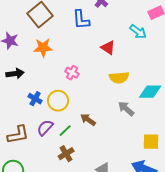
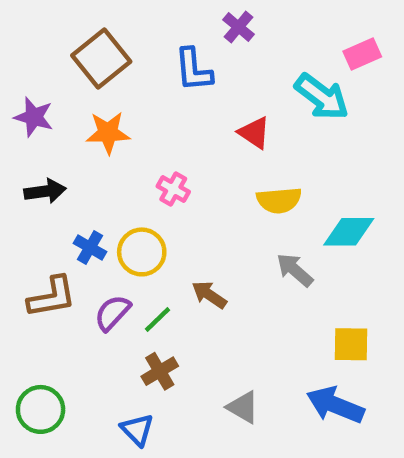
cyan arrow: (138, 32) -> (322, 97), size x1.4
brown L-shape: (18, 135) -> (52, 297), moved

